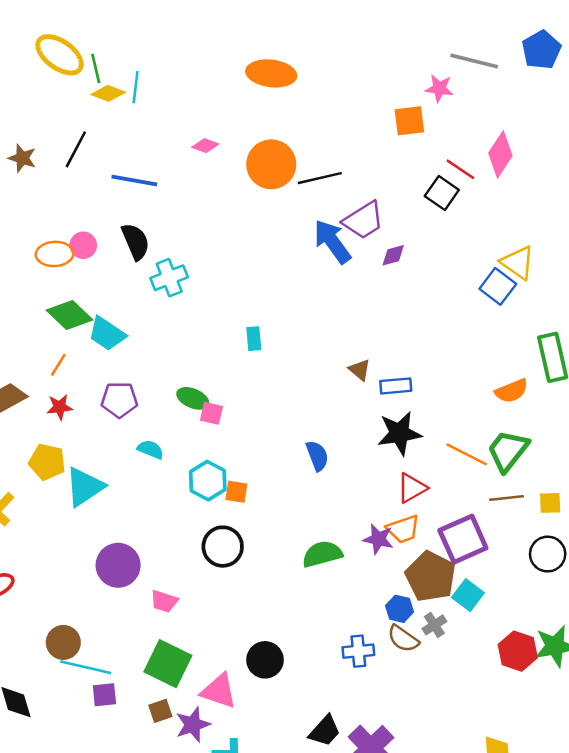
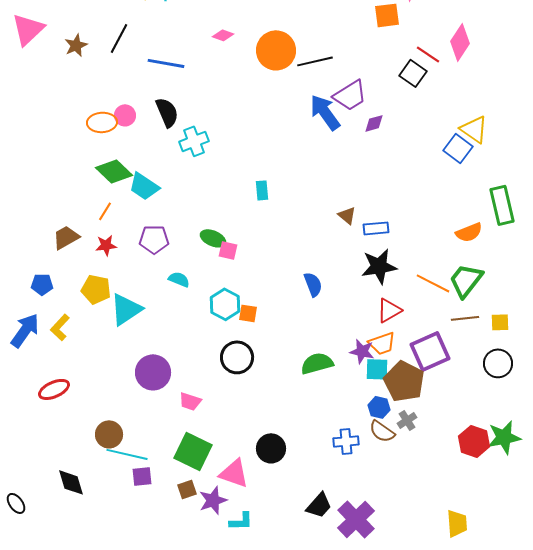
brown star: (22, 158) -> (76, 45), turned 30
cyan square: (468, 595) -> (377, 369), moved, turned -35

